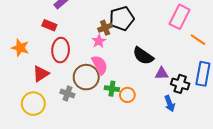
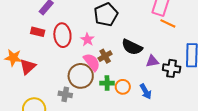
brown cross: (105, 28) -> (105, 56), moved
orange line: (198, 40) -> (168, 23), moved
red ellipse: (61, 50) -> (62, 35), moved
red triangle: (41, 74) -> (28, 67), moved
blue arrow: (170, 104) -> (146, 91), moved

